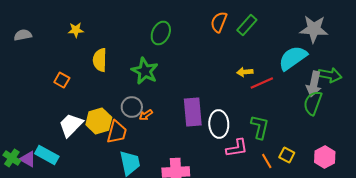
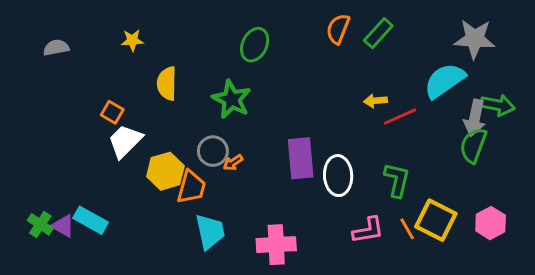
white trapezoid: (71, 125) -> (125, 141), moved
pink L-shape: (237, 148) -> (368, 230), moved
yellow square: (287, 155) -> (436, 220), size x1.8

